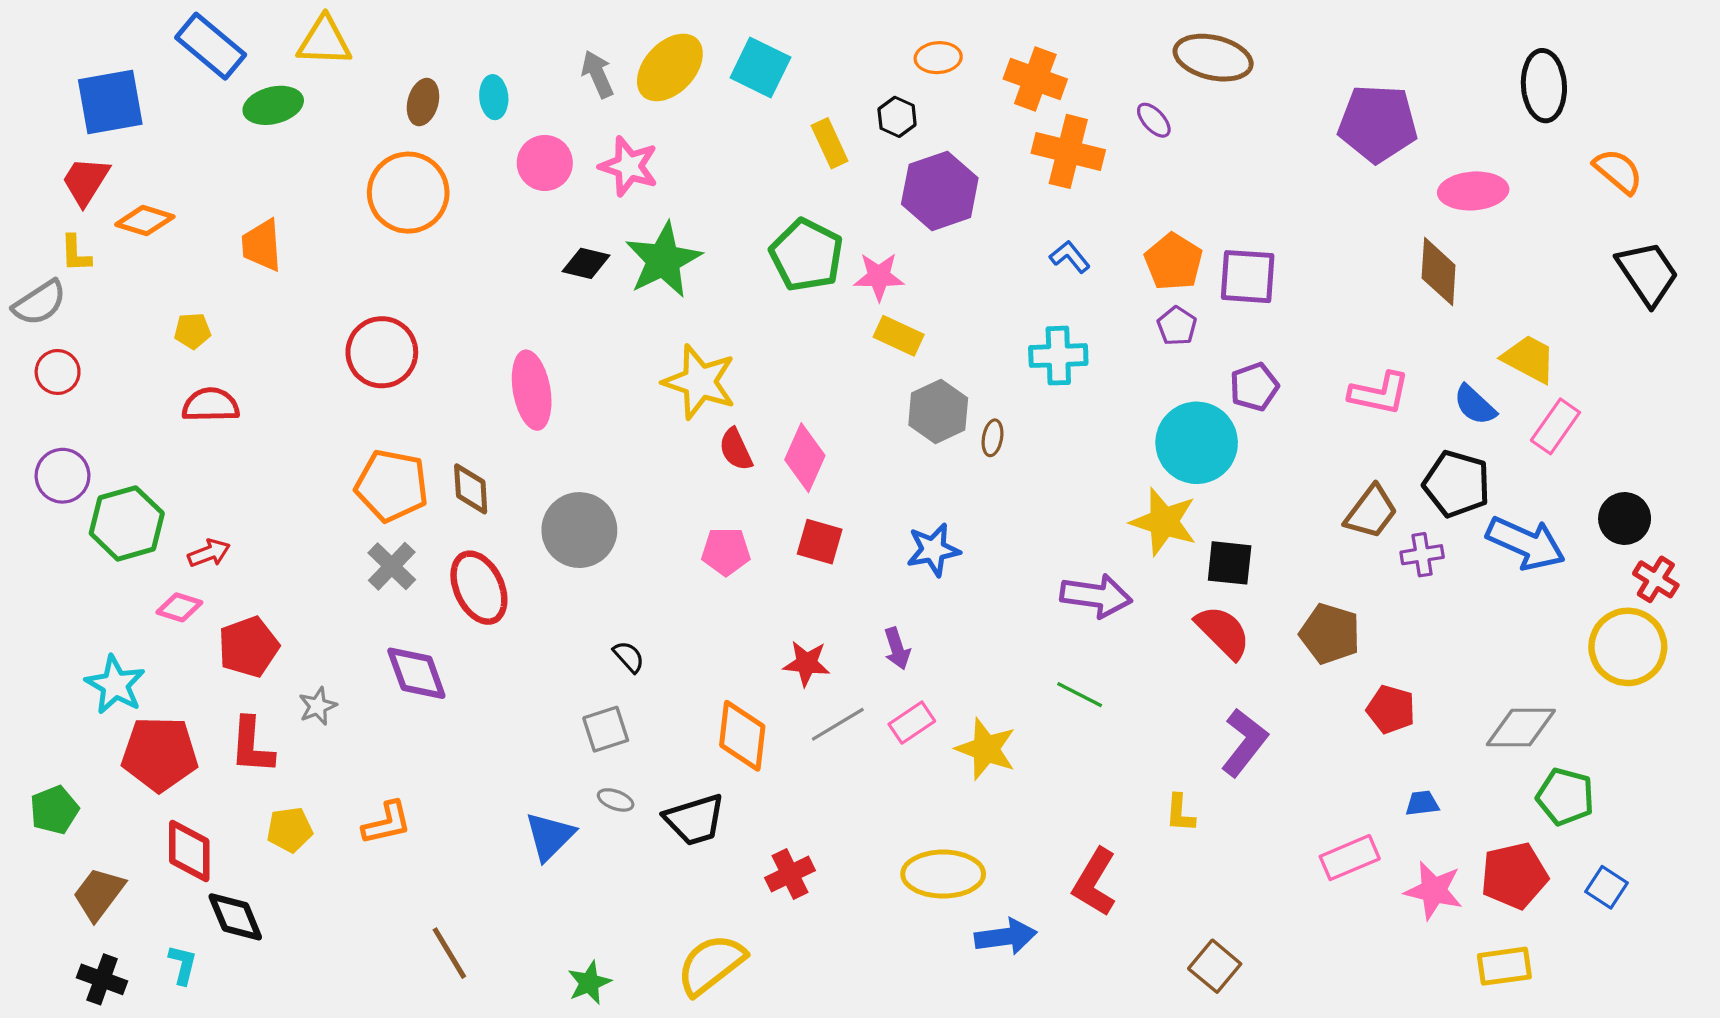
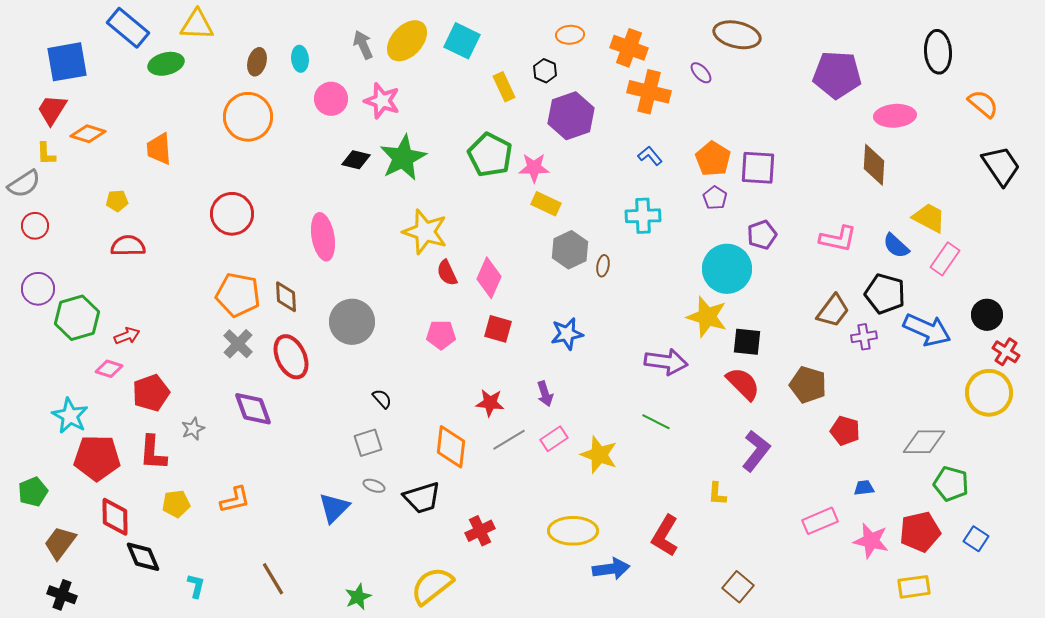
cyan L-shape: (183, 965) -> (196, 586), moved

